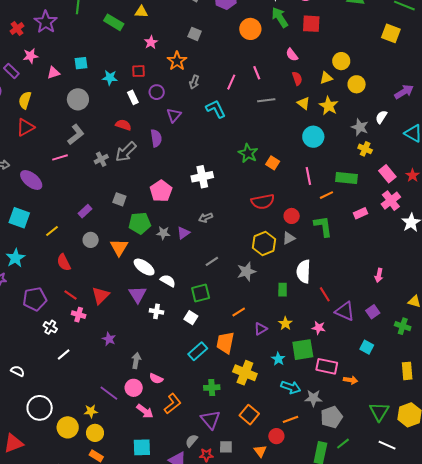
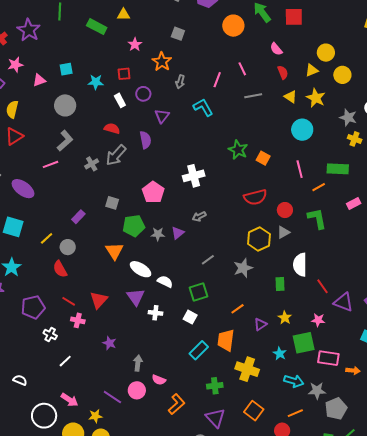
gray circle: (91, 240) -> (68, 247), moved
pink arrow: (145, 411) -> (69, 400), moved

